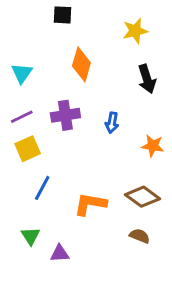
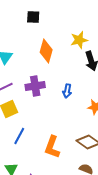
yellow star: (135, 31) -> (79, 40), moved
orange L-shape: (90, 204) -> (52, 147), turned -80

